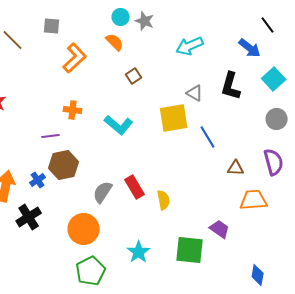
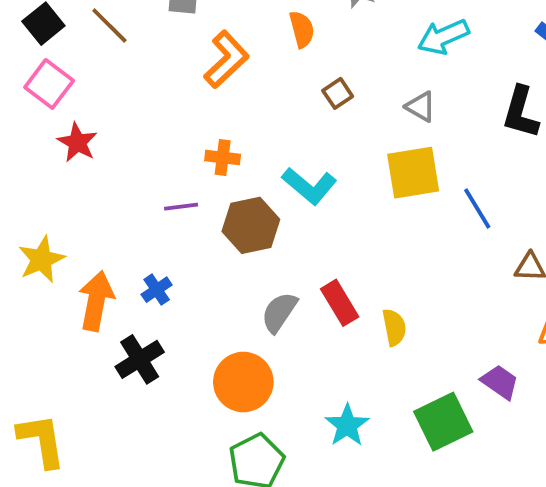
orange semicircle: (115, 42) -> (302, 29), turned 30
gray triangle: (195, 93) -> (421, 107), moved
brown hexagon: (64, 165) -> (251, 225), moved
green square: (190, 250) -> (443, 422), turned -32

